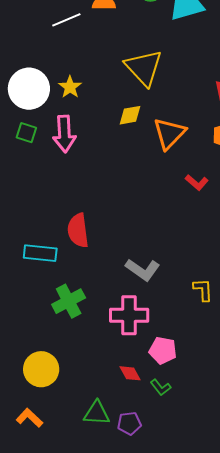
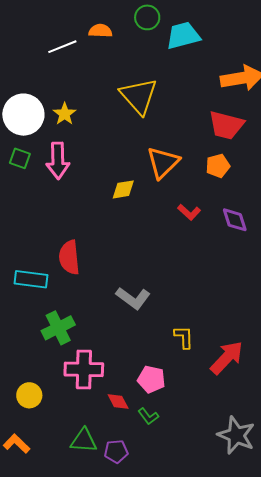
yellow diamond: (130, 115) -> (123, 189), moved
yellow L-shape: (203, 290) -> (184, 337), moved
pink cross: (129, 315) -> (84, 369), moved
yellow circle: (41, 369) -> (29, 395), size x0.7

